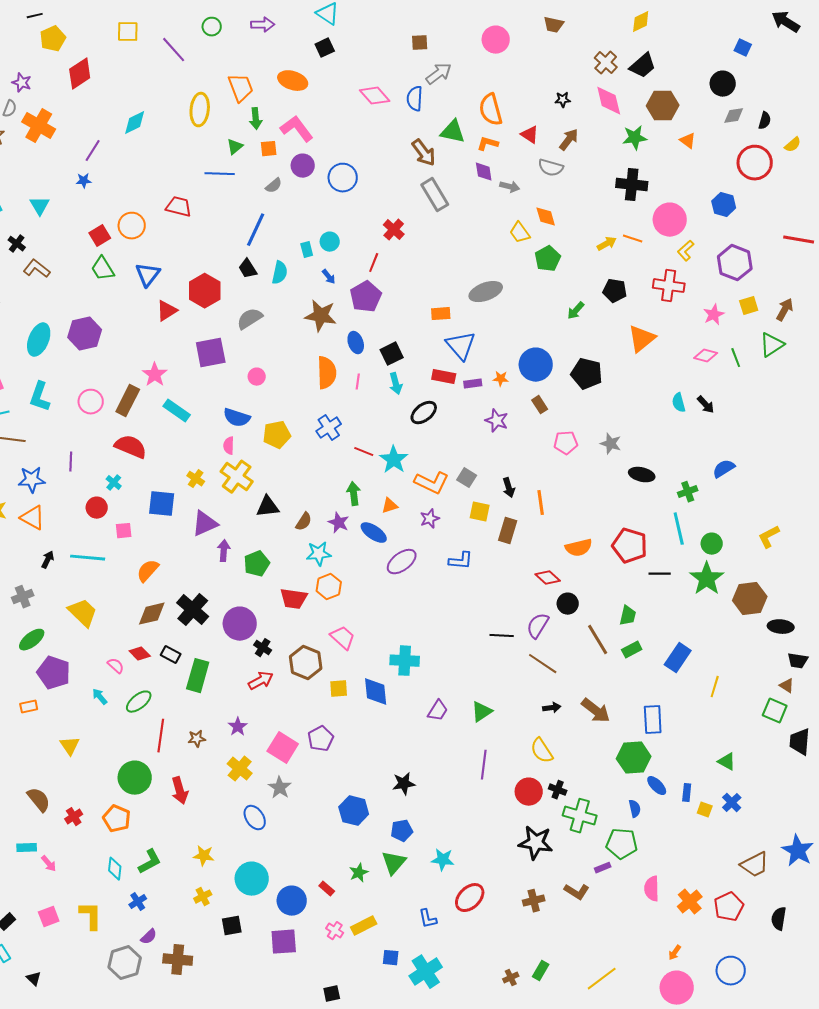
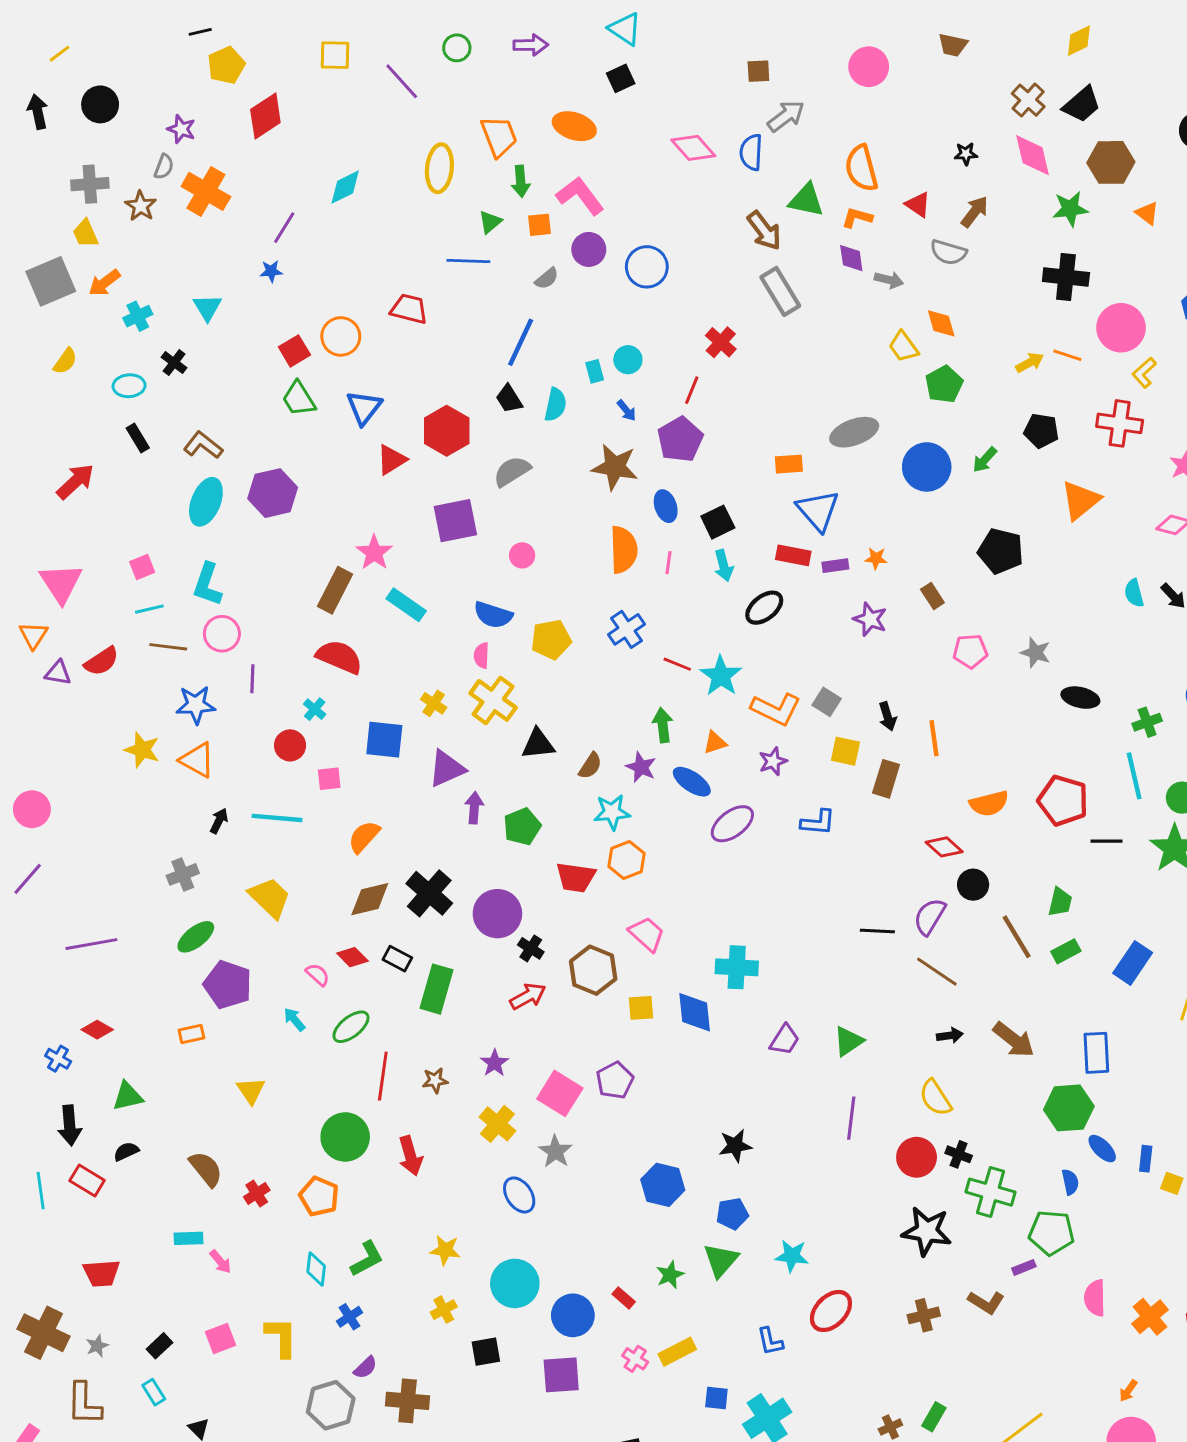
brown L-shape: (37, 269) -> (203, 445), moved
blue circle: (536, 365) -> (927, 467), moved
pink circle: (91, 402) -> (222, 634), moved

